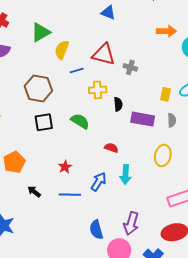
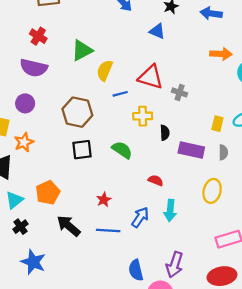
black arrow: (34, 192) -> (69, 226), size x1.6

